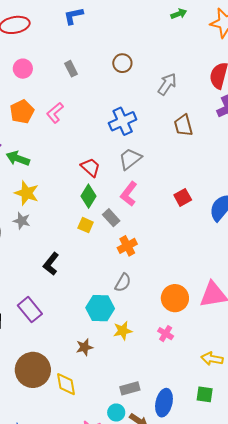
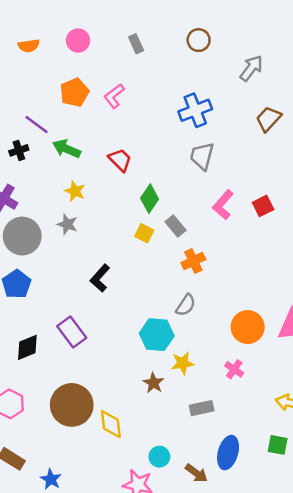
brown trapezoid: (183, 125) -> (268, 119), turned 55
gray trapezoid: (130, 159) -> (202, 156), turned -40
red trapezoid: (90, 167) -> (120, 160), moved
yellow star: (27, 193) -> (75, 191), size x0.7
pink L-shape: (129, 194) -> (223, 205), moved
brown star: (84, 347) -> (153, 383), moved, turned -30
gray rectangle: (130, 388) -> (202, 408), moved
cyan circle: (116, 412) -> (159, 457), moved

